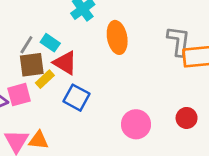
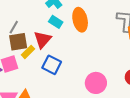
cyan rectangle: (50, 43) -> (56, 22), moved
red triangle: (65, 63) -> (43, 40), turned 42

